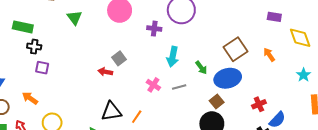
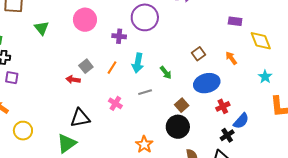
brown square: (236, 49) -> (199, 54), size x0.6
blue ellipse: (228, 78) -> (207, 83), moved
pink cross: (153, 85) -> (115, 103), moved
orange line: (137, 117) -> (112, 68), moved

